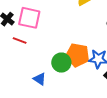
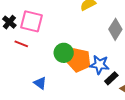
green circle: (61, 63) -> (64, 53), moved

